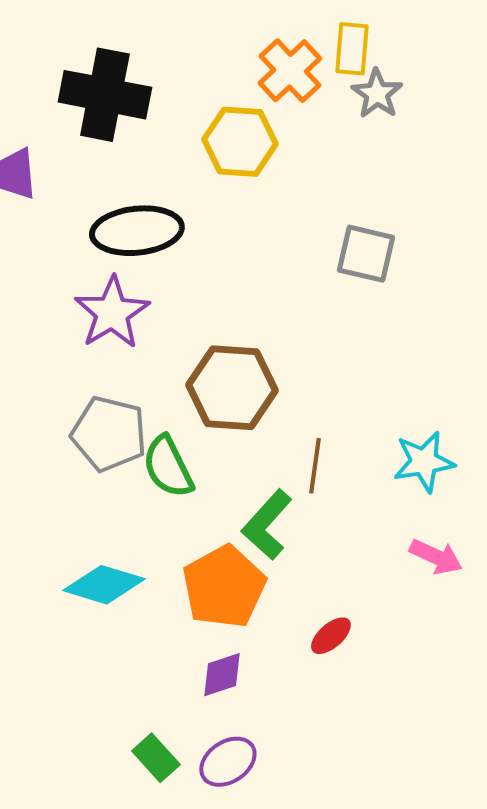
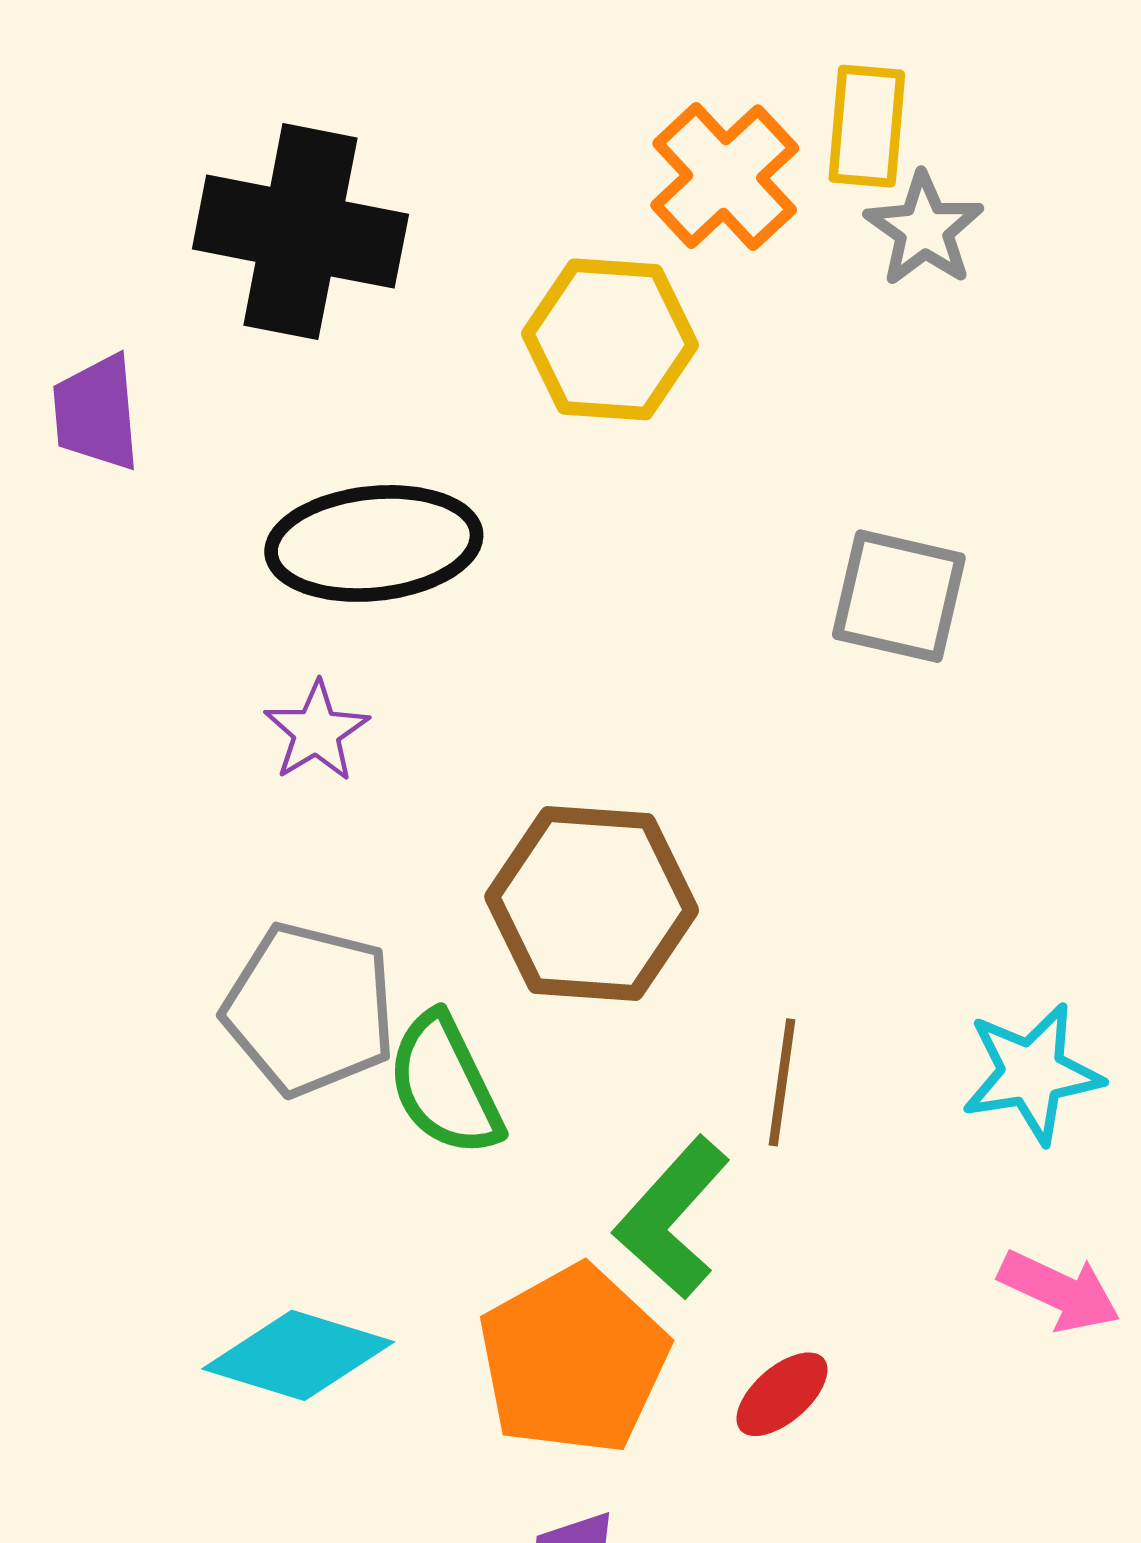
purple star: (112, 313) -> (316, 732), size x0.6
red ellipse: (331, 636) -> (782, 1394), moved

